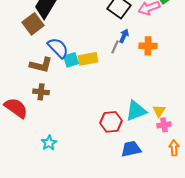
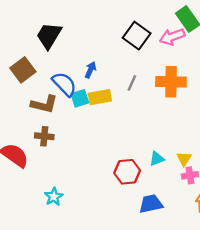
brown square: (33, 24) -> (23, 70), moved
blue arrow: (124, 36) -> (90, 70), moved
orange cross: (148, 46) -> (171, 82), size x1.4
cyan triangle: (136, 111) -> (157, 159), size x0.6

